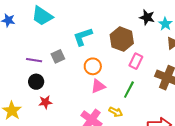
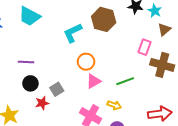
brown hexagon: (122, 39) -> (104, 19), moved
gray square: (58, 56) -> (57, 89), moved
pink rectangle: (136, 61) -> (144, 47), moved
green line: (129, 90) -> (125, 81), turned 48

